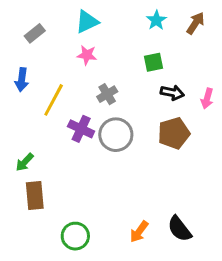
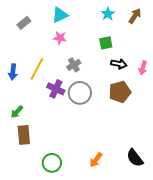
blue arrow: (22, 80) -> (13, 72), moved
black semicircle: (180, 229) -> (135, 158), moved

